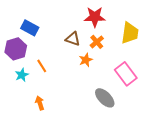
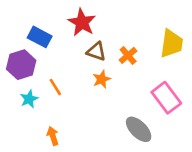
red star: (95, 17) -> (82, 22), moved, turned 30
orange star: (86, 60) -> (102, 79), moved

